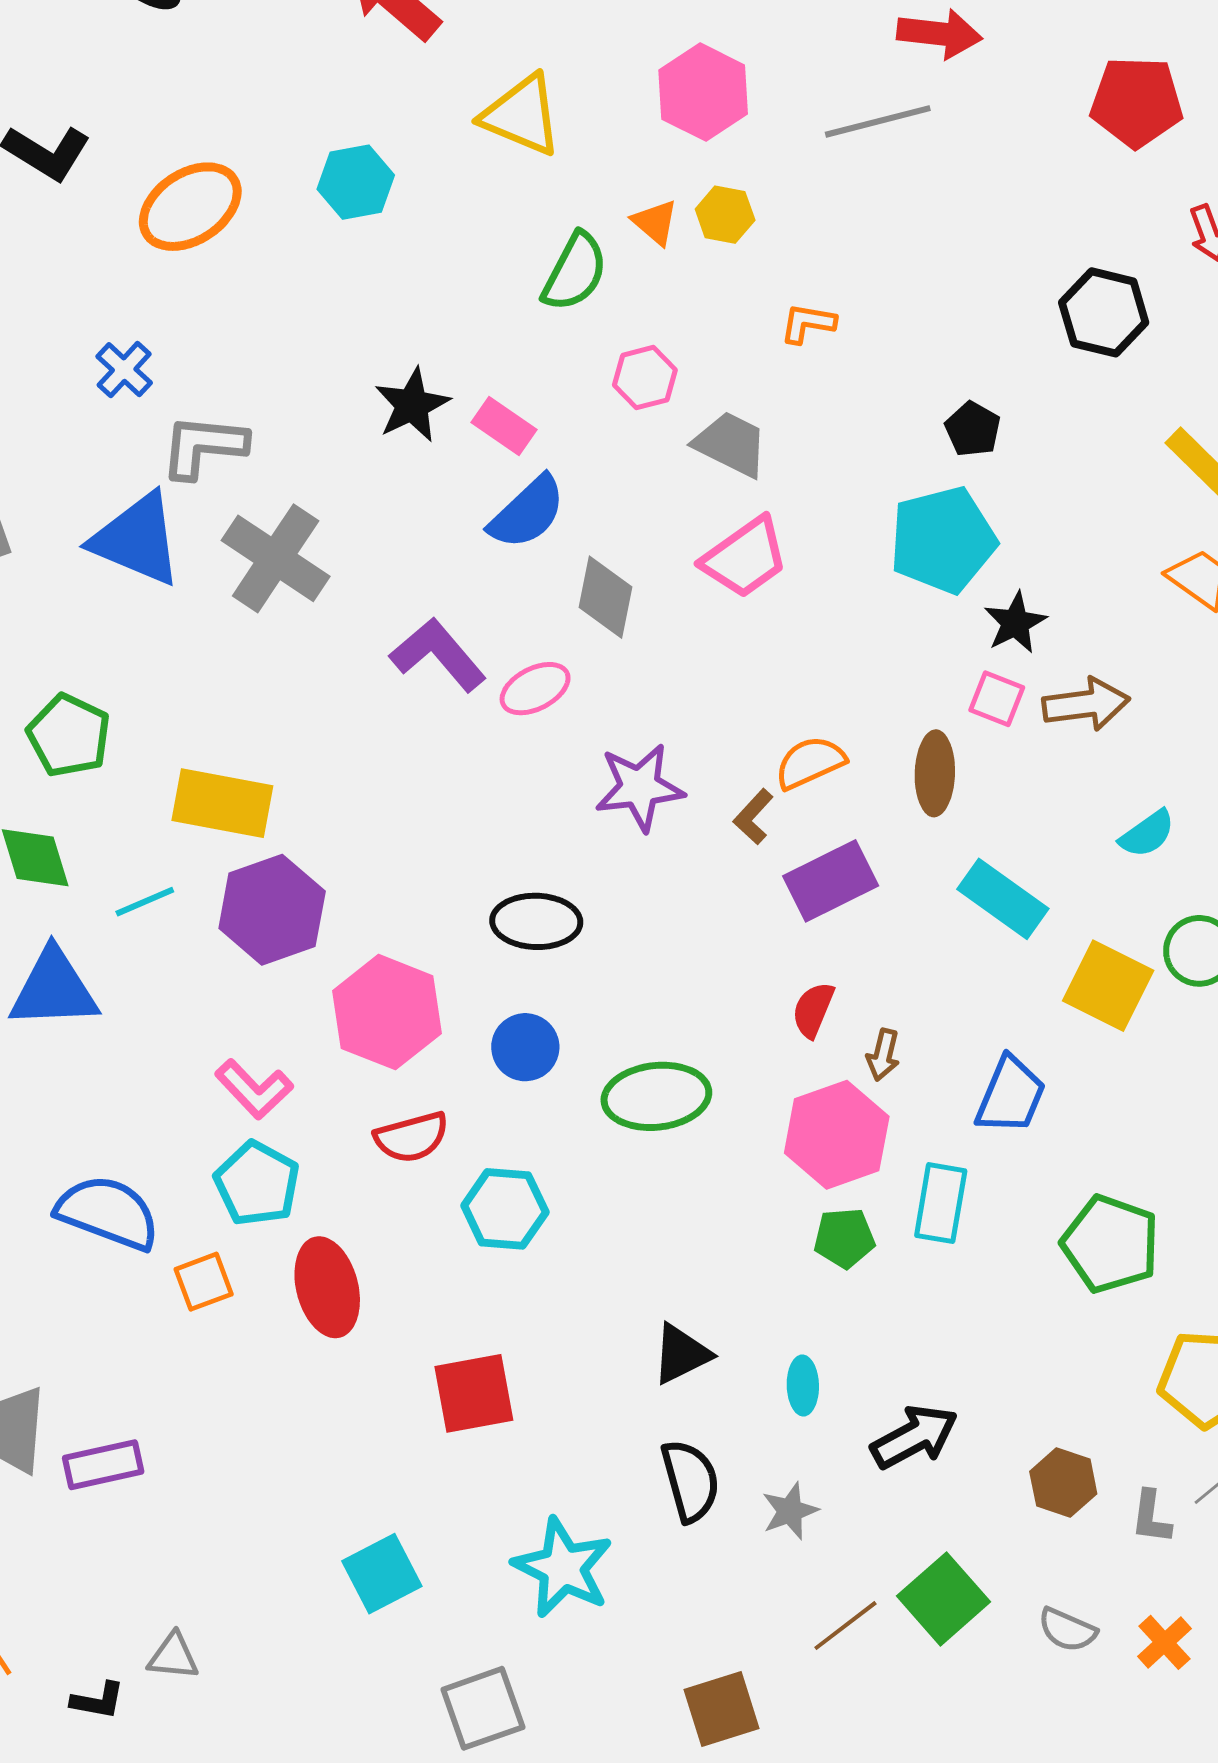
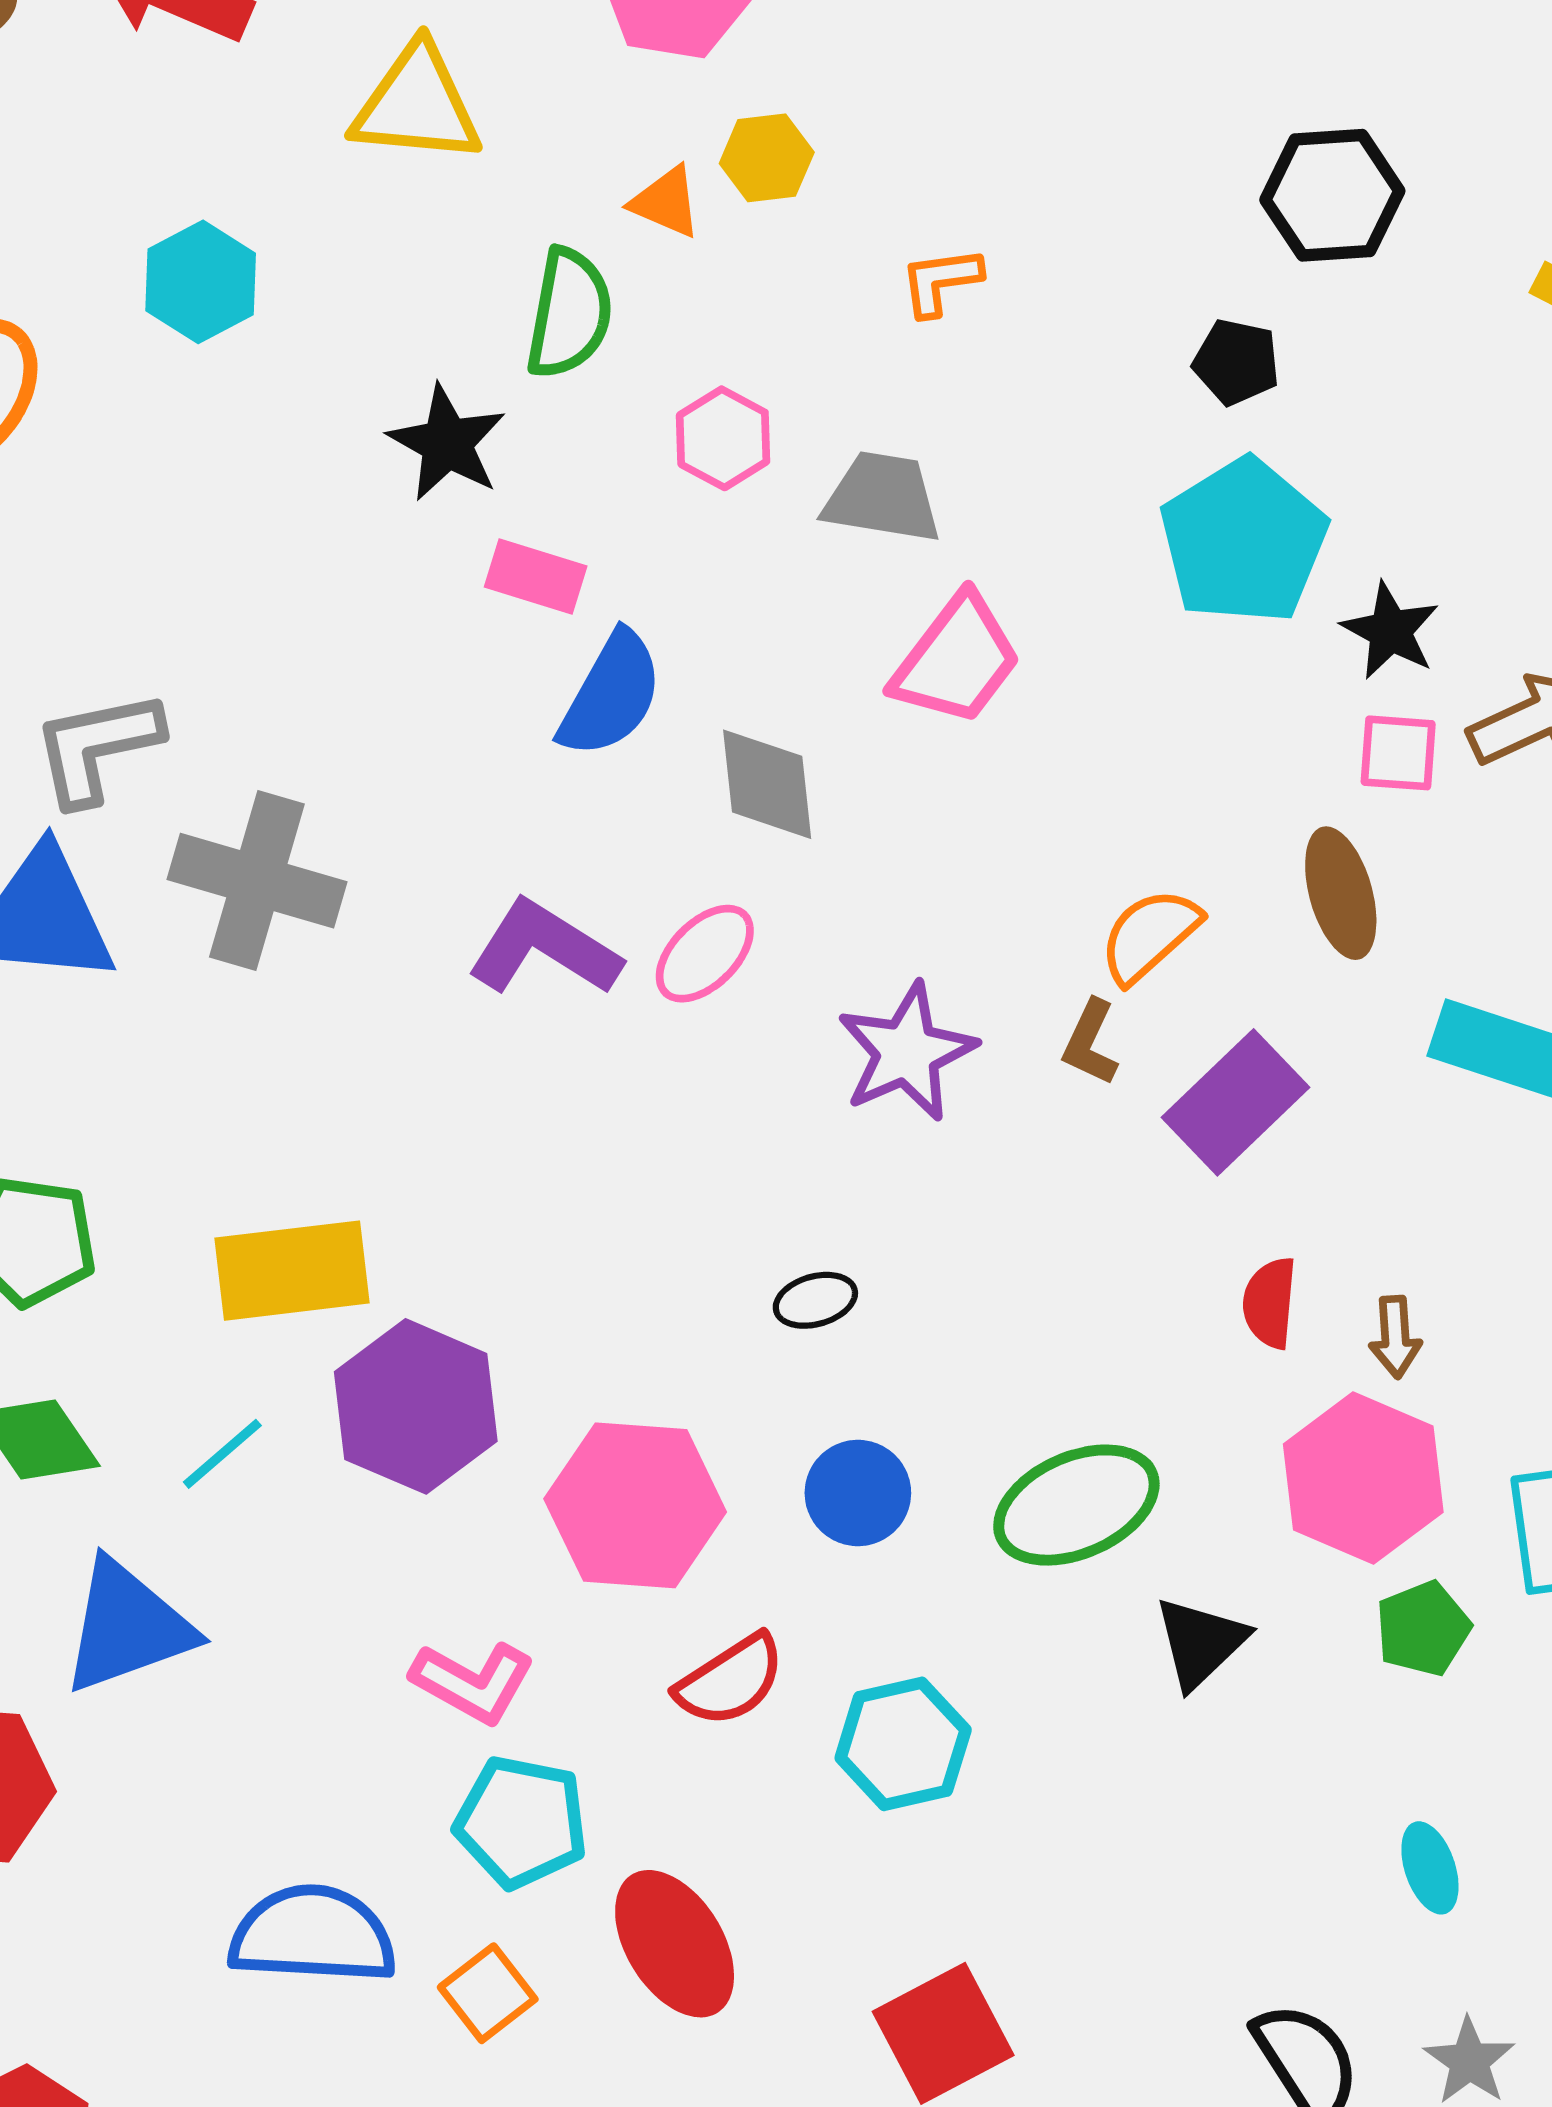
black hexagon: (1104, 312) -> (1332, 195), moved
black star: (412, 405) -> (447, 443), moved
black ellipse: (536, 921) -> (815, 1300), size x0.6
black triangle: (681, 1354) -> (1201, 1642), moved

